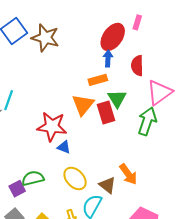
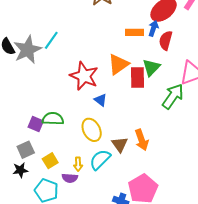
red semicircle: (137, 66) -> (166, 40), moved
orange rectangle: (98, 80) -> (135, 32), moved
blue triangle: (64, 147) -> (100, 100), moved
purple square: (17, 189) -> (36, 124), turned 35

